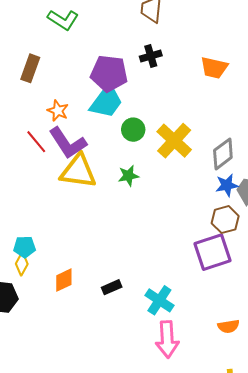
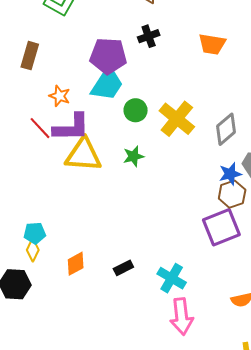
purple L-shape: (68, 143) -> (71, 127), turned -54
blue star: (227, 185) -> (230, 174), moved

